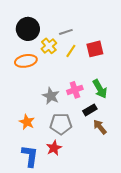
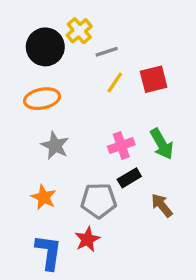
yellow cross: (49, 46) -> (79, 31), moved
gray star: (51, 96) -> (55, 146), moved
black rectangle: (90, 110) -> (129, 178), moved

